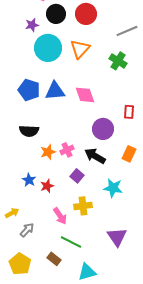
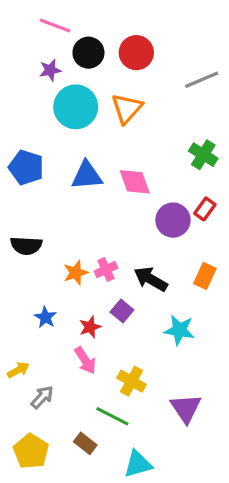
green cross: (118, 61) -> (203, 155), moved
blue pentagon: (29, 90) -> (26, 167), moved
red rectangle: (129, 112) -> (205, 209), turned 32
purple circle: (103, 129) -> (173, 220), moved
black semicircle: (29, 131) -> (26, 246), moved
red star: (47, 186) -> (90, 327), moved
yellow cross: (83, 206) -> (132, 381), moved, turned 36
pink arrow: (60, 216) -> (85, 360), moved

